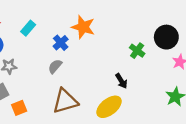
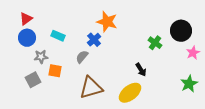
cyan rectangle: (28, 28) -> (58, 36), moved, turned 72
blue cross: (61, 43) -> (94, 40), moved
orange square: (19, 108) -> (55, 71), moved, turned 32

